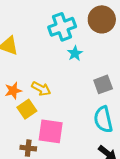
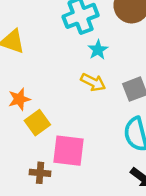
yellow arrow: (41, 89) -> (93, 82), moved

